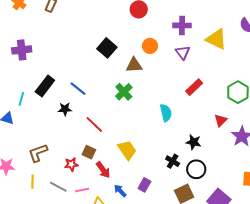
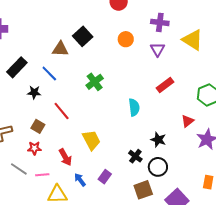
brown triangle: (134, 65) -> (60, 49), moved
brown square: (89, 152) -> (38, 126), moved

